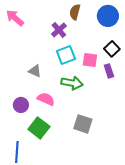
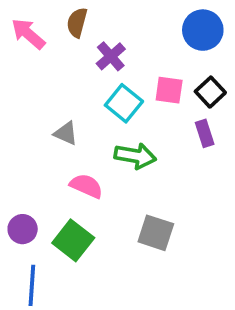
brown semicircle: (75, 12) -> (77, 23), moved
cyan square: (66, 55) -> (124, 103), turned -30
pink square: (90, 60) -> (169, 90), moved
purple circle: (21, 105) -> (23, 229), moved

